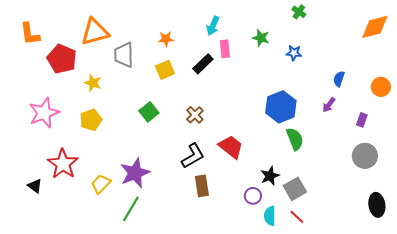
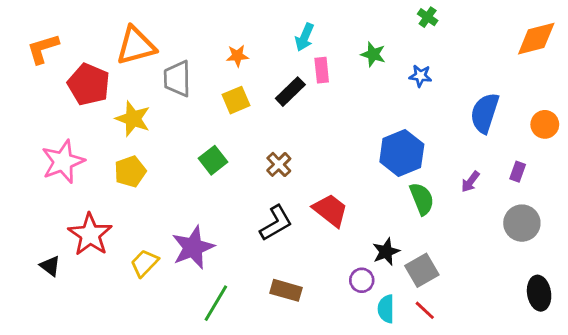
orange L-shape: (30, 34) -> (43, 49), turned 80
blue semicircle: (339, 79) -> (485, 113), size x1.8
yellow star: (93, 83) -> (133, 119), size x1.4
purple arrow: (329, 105) -> (470, 182), moved
brown rectangle: (202, 186) -> (286, 290), moved, turned -65
green line: (131, 209) -> (216, 303), moved

